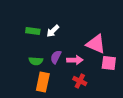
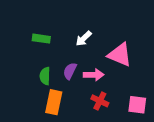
white arrow: (53, 31) -> (84, 39), moved
green semicircle: (36, 61) -> (45, 76), turned 88
pink square: (109, 63) -> (137, 105), moved

